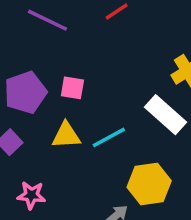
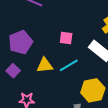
pink square: (72, 88) -> (66, 38), moved

